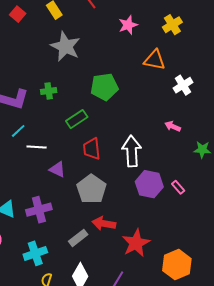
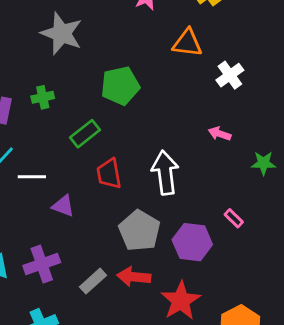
purple hexagon: (149, 184) -> (192, 242), moved
gray pentagon: (91, 189) -> (139, 231), moved
gray rectangle: (78, 238) -> (93, 281), moved

